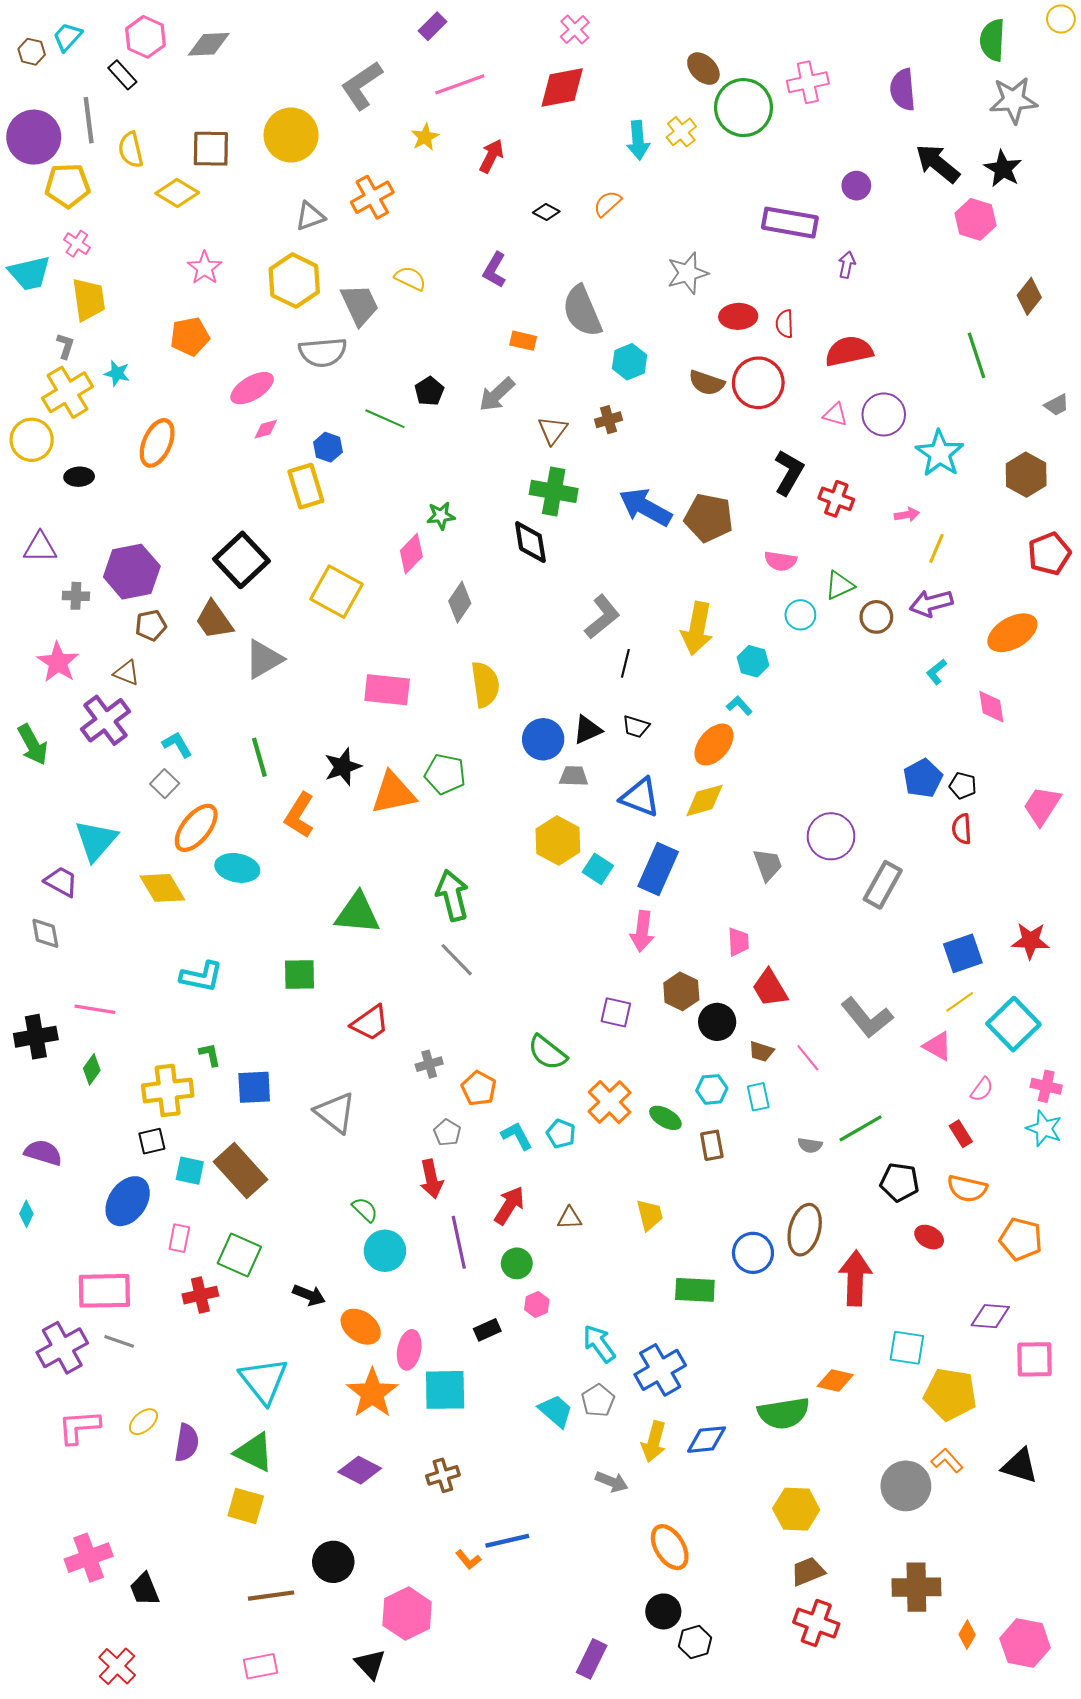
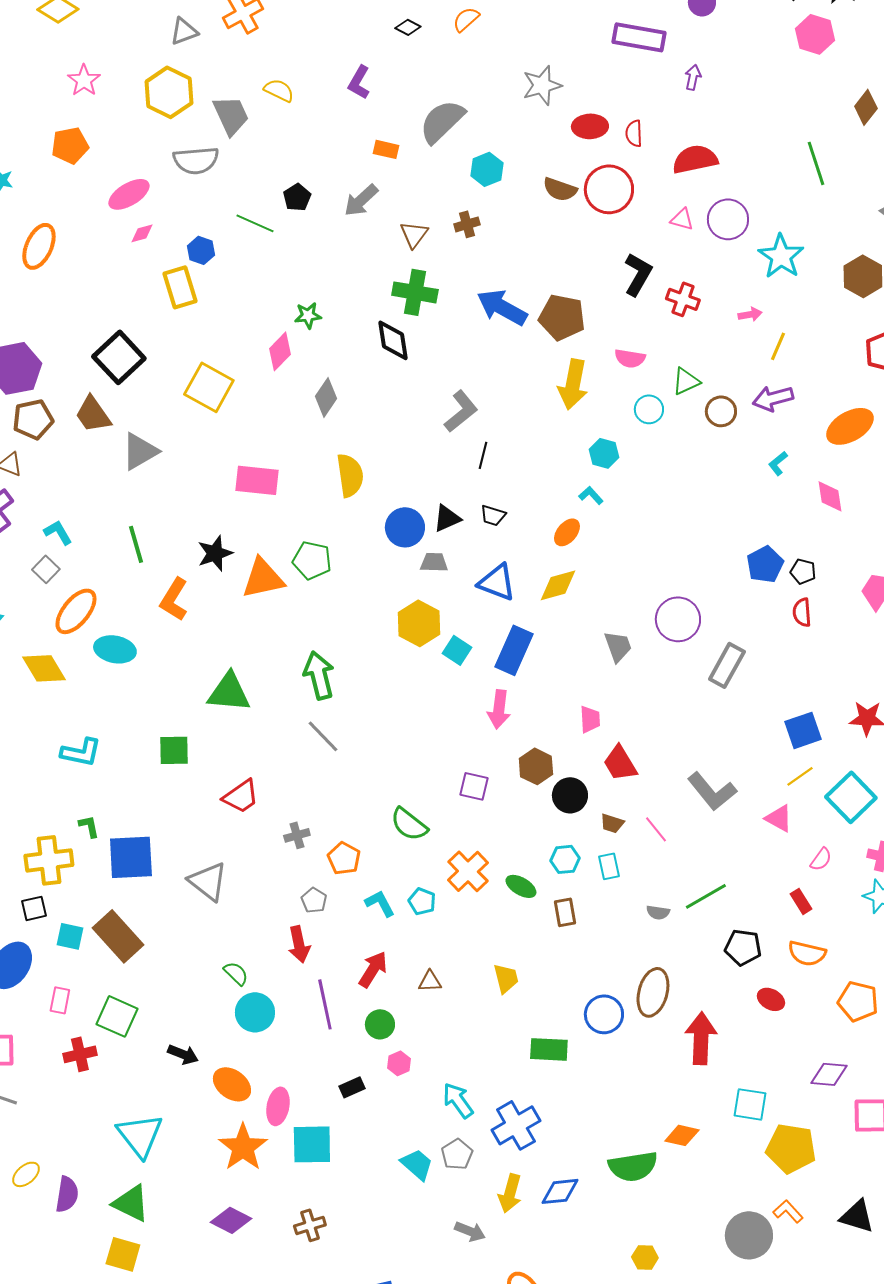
gray semicircle: (582, 311) -> (442, 121), turned 69
brown pentagon: (151, 625) -> (33, 419), size x1.4
yellow arrow: (697, 629) -> (573, 384), moved
orange ellipse: (714, 745) -> (567, 532), size x0.7
blue square: (254, 1087) -> (131, 857), size x1.4
yellow hexagon: (796, 1509) -> (645, 1257), size x0.6

